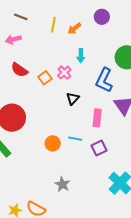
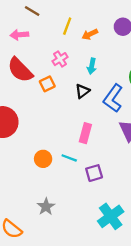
red semicircle: (19, 70) -> (20, 70), size x1.4
pink cross: (64, 73) -> (60, 59), moved
black triangle: (73, 99) -> (82, 91), moved
pink rectangle: (97, 118) -> (85, 133), moved

